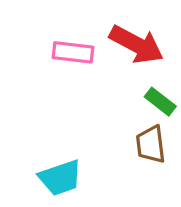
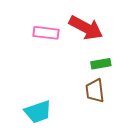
green rectangle: (160, 102) -> (101, 64), turned -48

